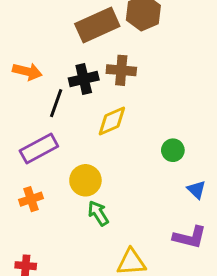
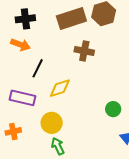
black cross: (84, 79) -> (25, 19), moved
yellow diamond: (112, 121) -> (60, 88), moved
purple rectangle: (39, 149) -> (23, 98), turned 35

